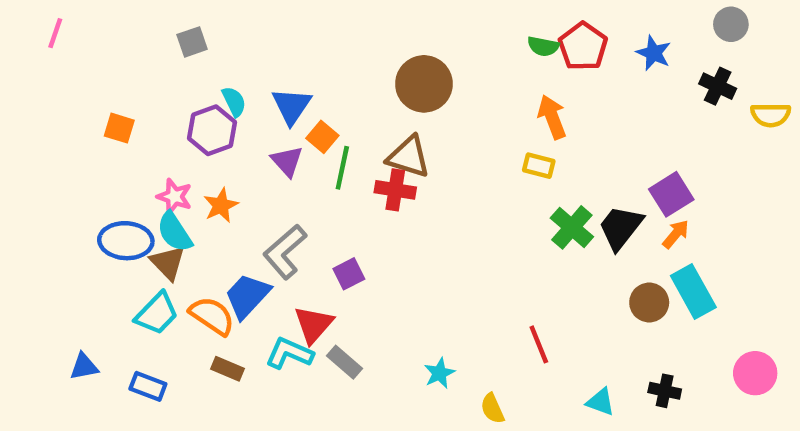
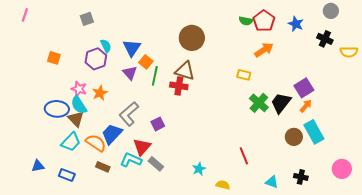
orange arrow: (552, 117) -> (264, 50), moved, turned 78
yellow semicircle: (492, 408) -> (223, 185), turned 128

